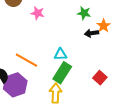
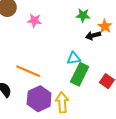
cyan triangle: (60, 54) -> (74, 58), moved
green rectangle: (62, 73) -> (80, 74), moved
purple hexagon: (15, 85) -> (39, 99), moved

